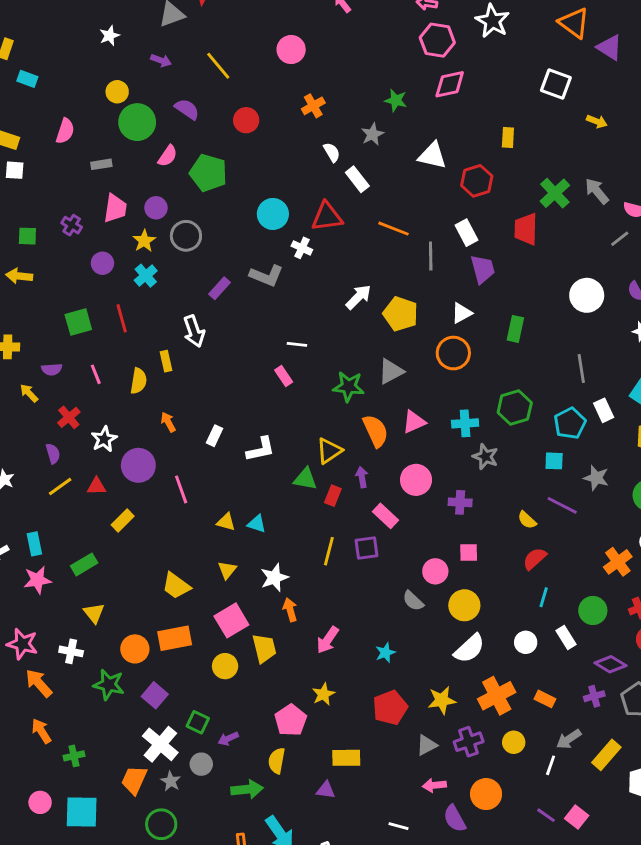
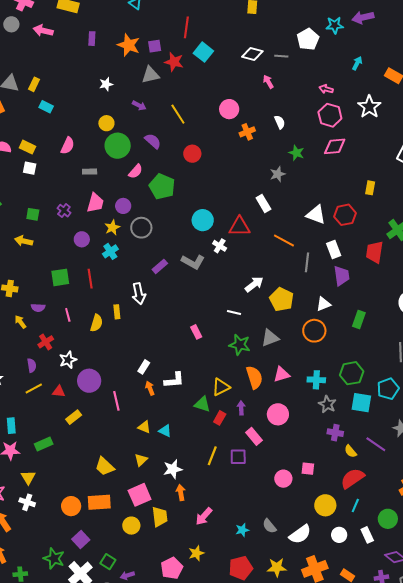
orange cross: (313, 106) -> (247, 132), moved
white semicircle: (332, 152) -> (280, 122), moved
white triangle: (432, 155) -> (316, 215), moved
white line: (297, 344) -> (234, 312), moved
orange arrow: (168, 422) -> (150, 388), moved
cyan square: (554, 461) -> (361, 403), moved, size x1.5
purple cross: (460, 502) -> (335, 433), moved
red semicircle: (535, 559) -> (352, 478), size x1.4
gray semicircle: (413, 601) -> (269, 526), moved
yellow circle: (464, 605) -> (325, 505), moved
yellow triangle: (94, 613) -> (28, 477), moved
green star: (109, 685) -> (54, 558), moved

